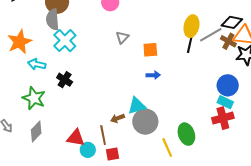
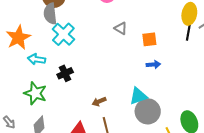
gray triangle: (122, 37) -> (121, 28), turned -40
black cross: (65, 80) -> (65, 73), turned 35
brown arrow: (118, 118) -> (99, 102), moved

